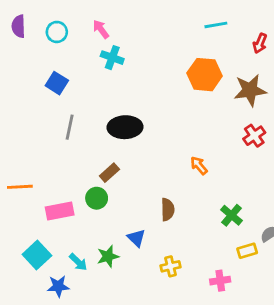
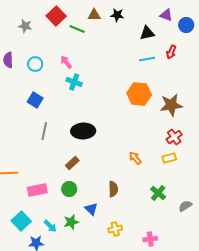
red arrow: (260, 43) -> (171, 52), moved
green circle: (97, 198) -> (69, 189), moved
yellow rectangle: (247, 251) -> (169, 158), moved

